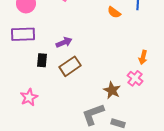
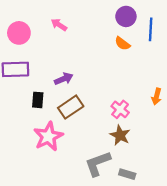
pink cross: (135, 78) -> (120, 109), moved
pink star: (29, 97) -> (48, 136), moved, size x1.4

